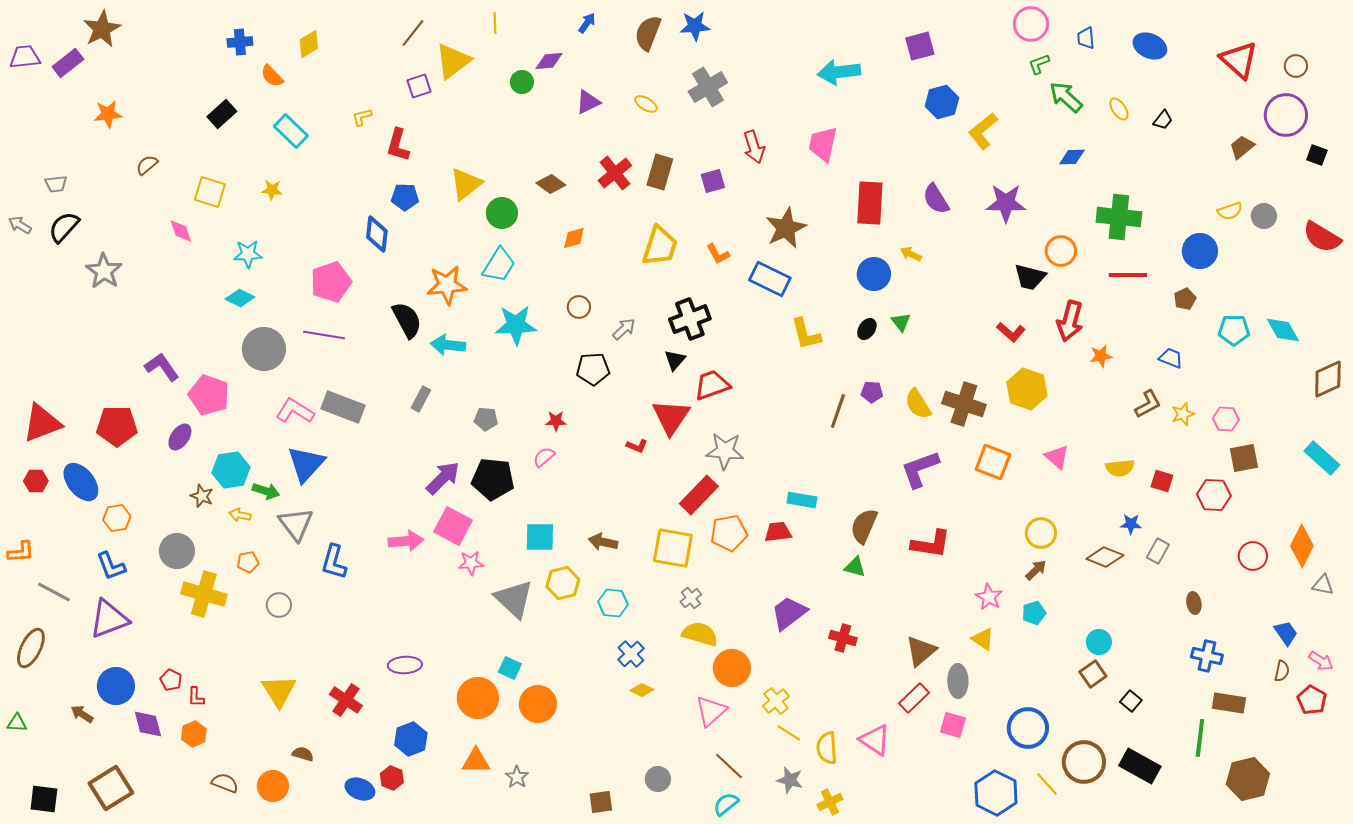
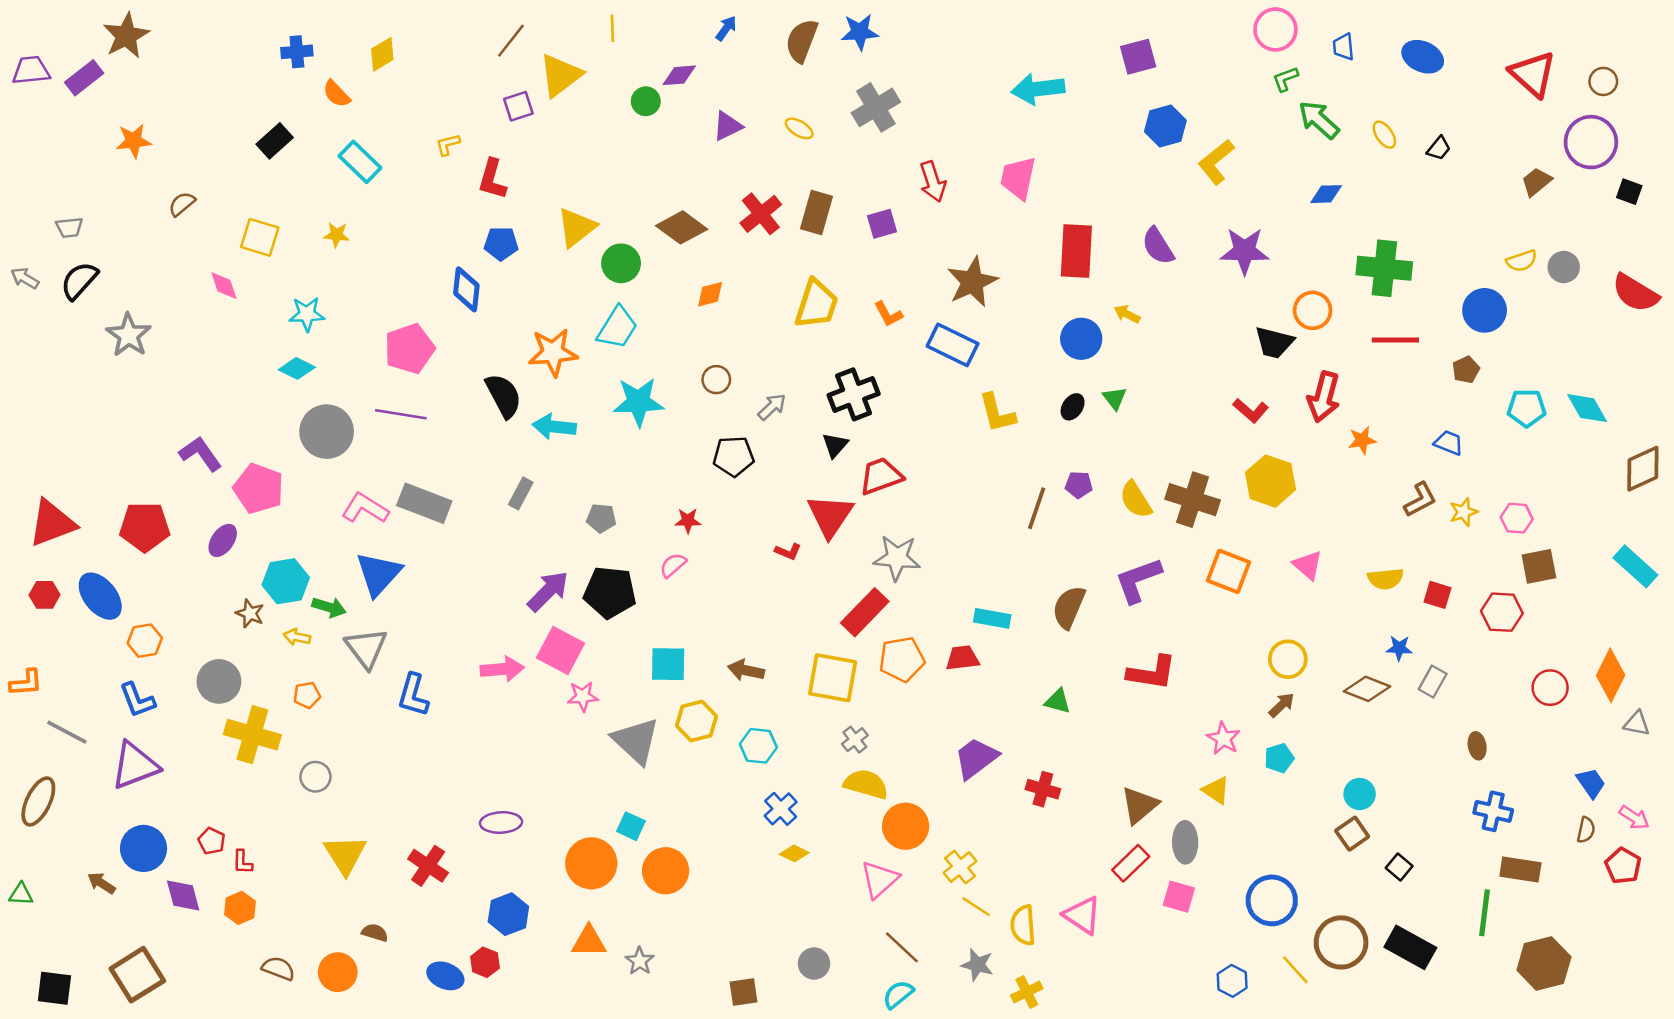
brown diamond: (551, 184) -> (682, 227), size x1.4
brown semicircle: (864, 526) -> (1069, 607), moved
gray circle: (279, 605) -> (315, 777), moved
blue hexagon: (996, 793) -> (1232, 981), size x0.6

